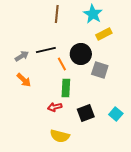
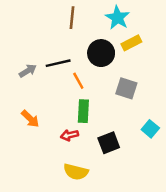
black circle: (81, 54) -> (101, 53), moved
orange arrow: (24, 80) -> (30, 119), moved
cyan square: (116, 114) -> (150, 129), moved

